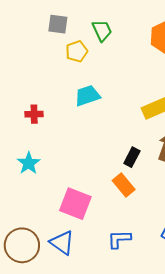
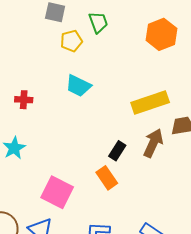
cyan trapezoid: (87, 96) -> (78, 86), turned -140

